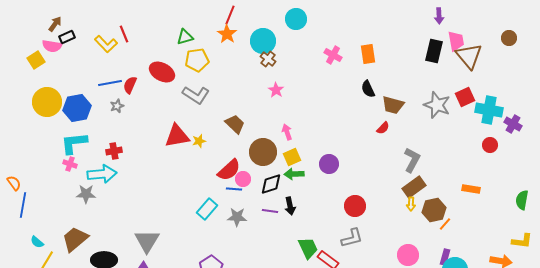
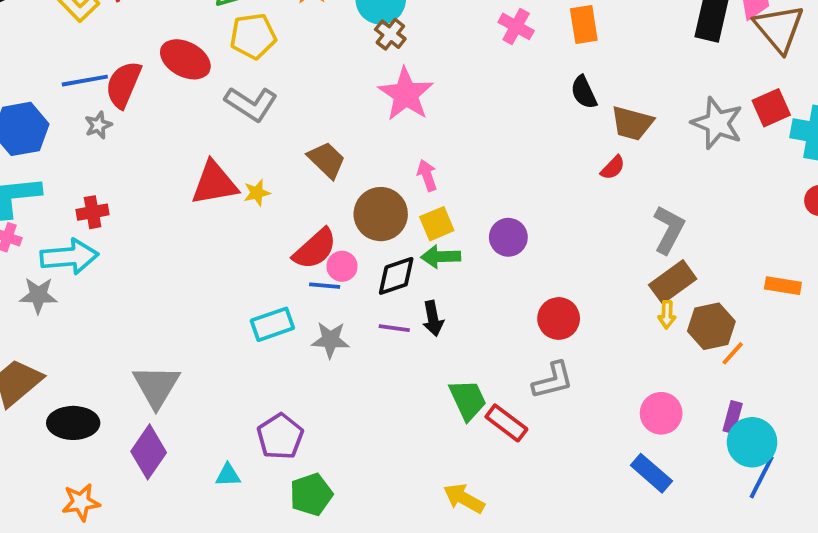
red semicircle: (130, 85) -> (123, 84), size x1.4
pink star: (276, 90) -> (406, 94), size x1.8
cyan rectangle: (207, 209) -> (272, 324), turned 30

